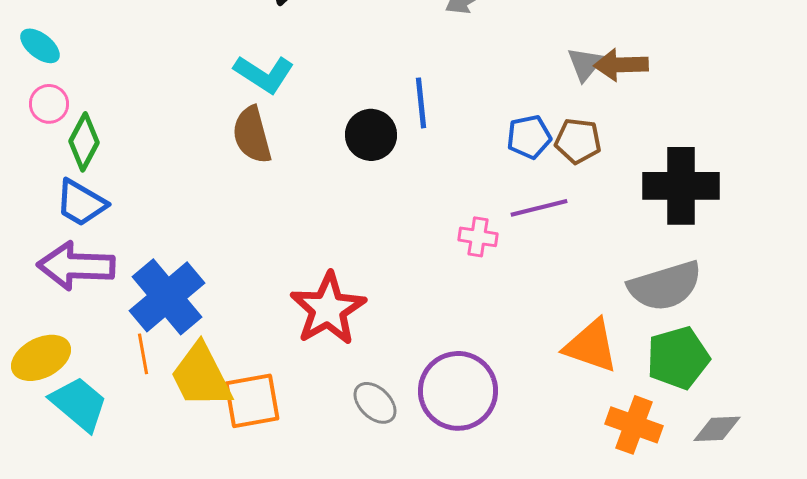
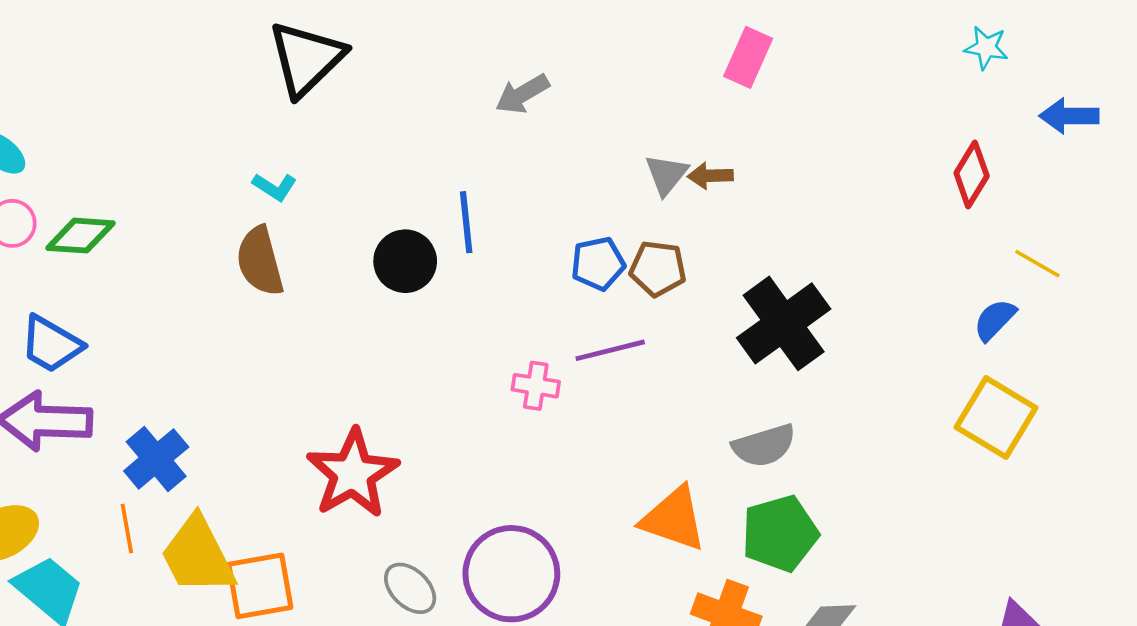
brown arrow: (621, 65) -> (710, 176), size x0.7
cyan L-shape: (264, 74) -> (275, 187), size x0.6
green diamond: (84, 142) -> (80, 236), moved, turned 66
black cross: (681, 186) -> (784, 323), turned -36
gray semicircle: (665, 286) -> (764, 446), size x0.7
blue cross: (167, 297) -> (156, 459), size x0.7

